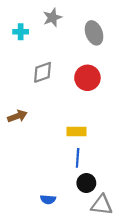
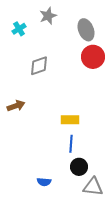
cyan cross: (21, 32) -> (19, 29), turned -32
red circle: (87, 78) -> (93, 57), moved

